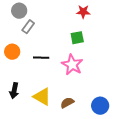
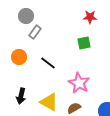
black line: (41, 58) -> (48, 63), turned 35
pink star: (72, 65) -> (79, 83), moved

